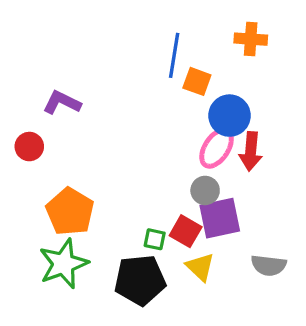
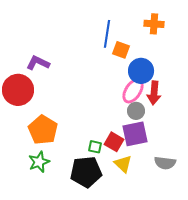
red circle: (29, 147) -> (18, 90), size x1.8
gray circle: (205, 190) -> (136, 111), moved
green star: (63, 264) -> (39, 162), size x0.7

